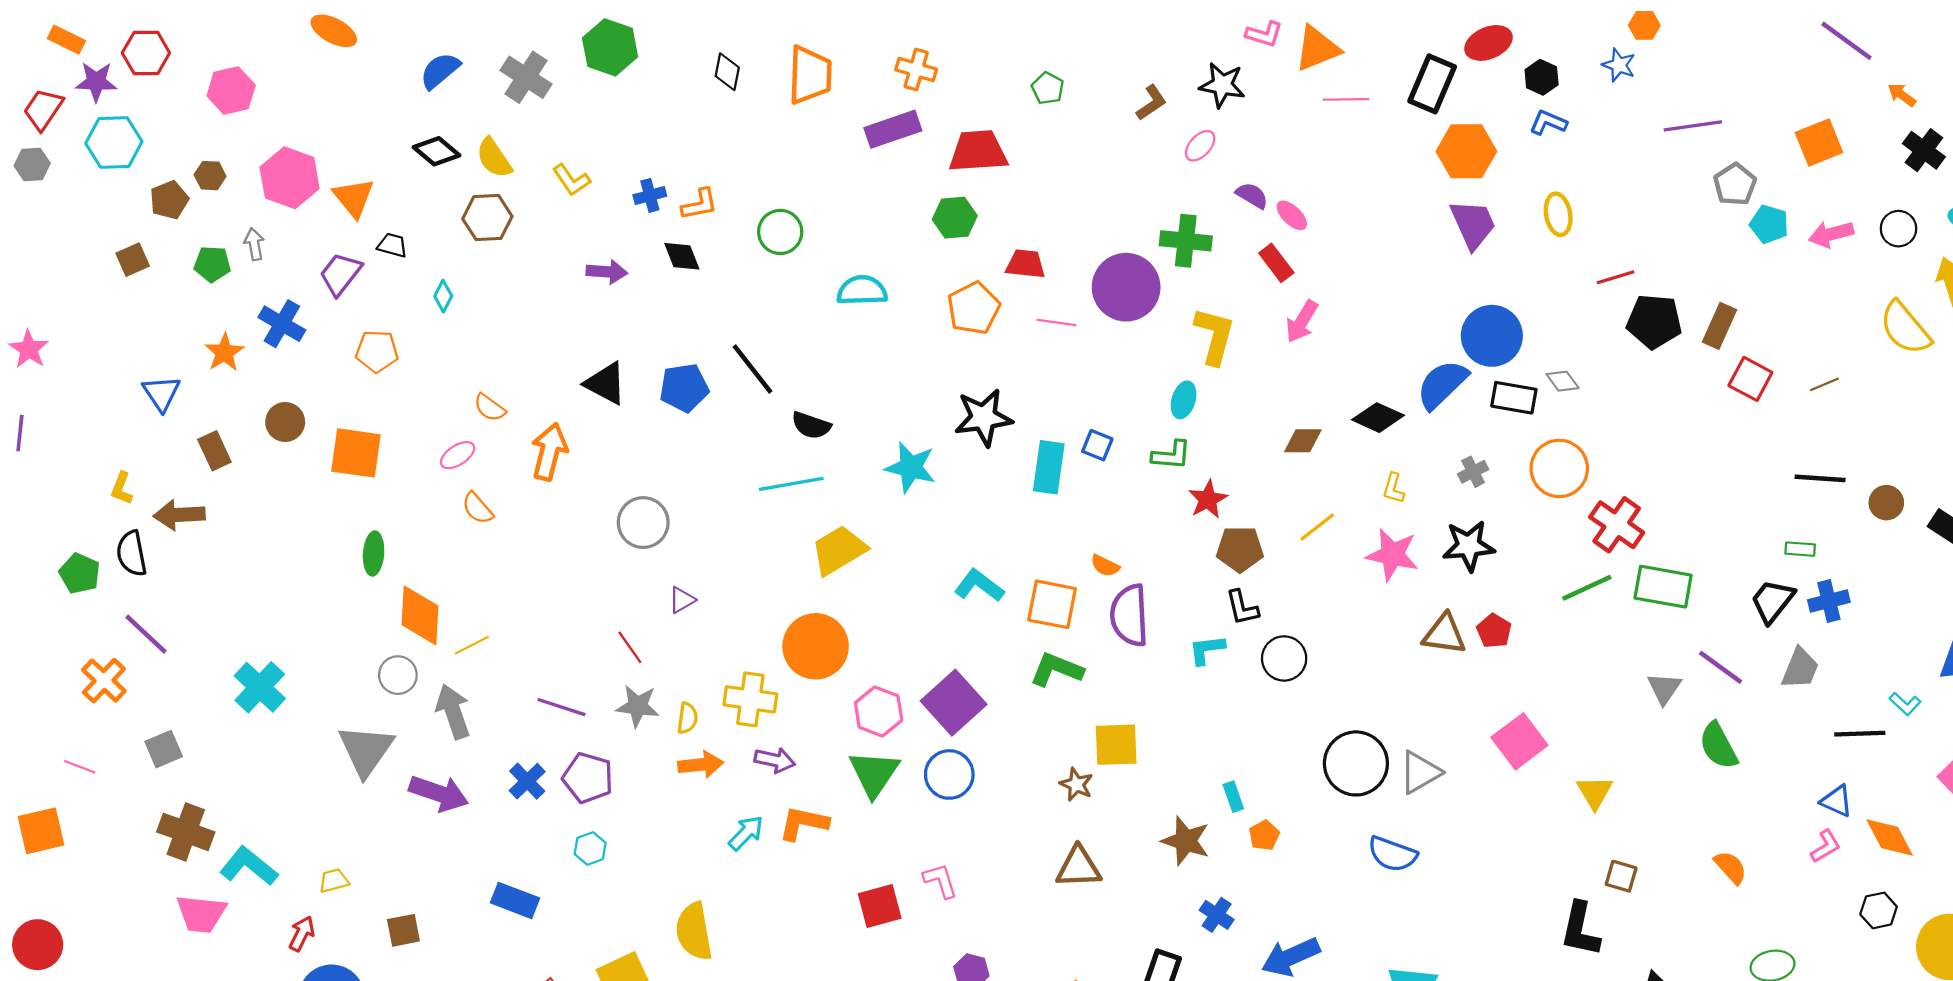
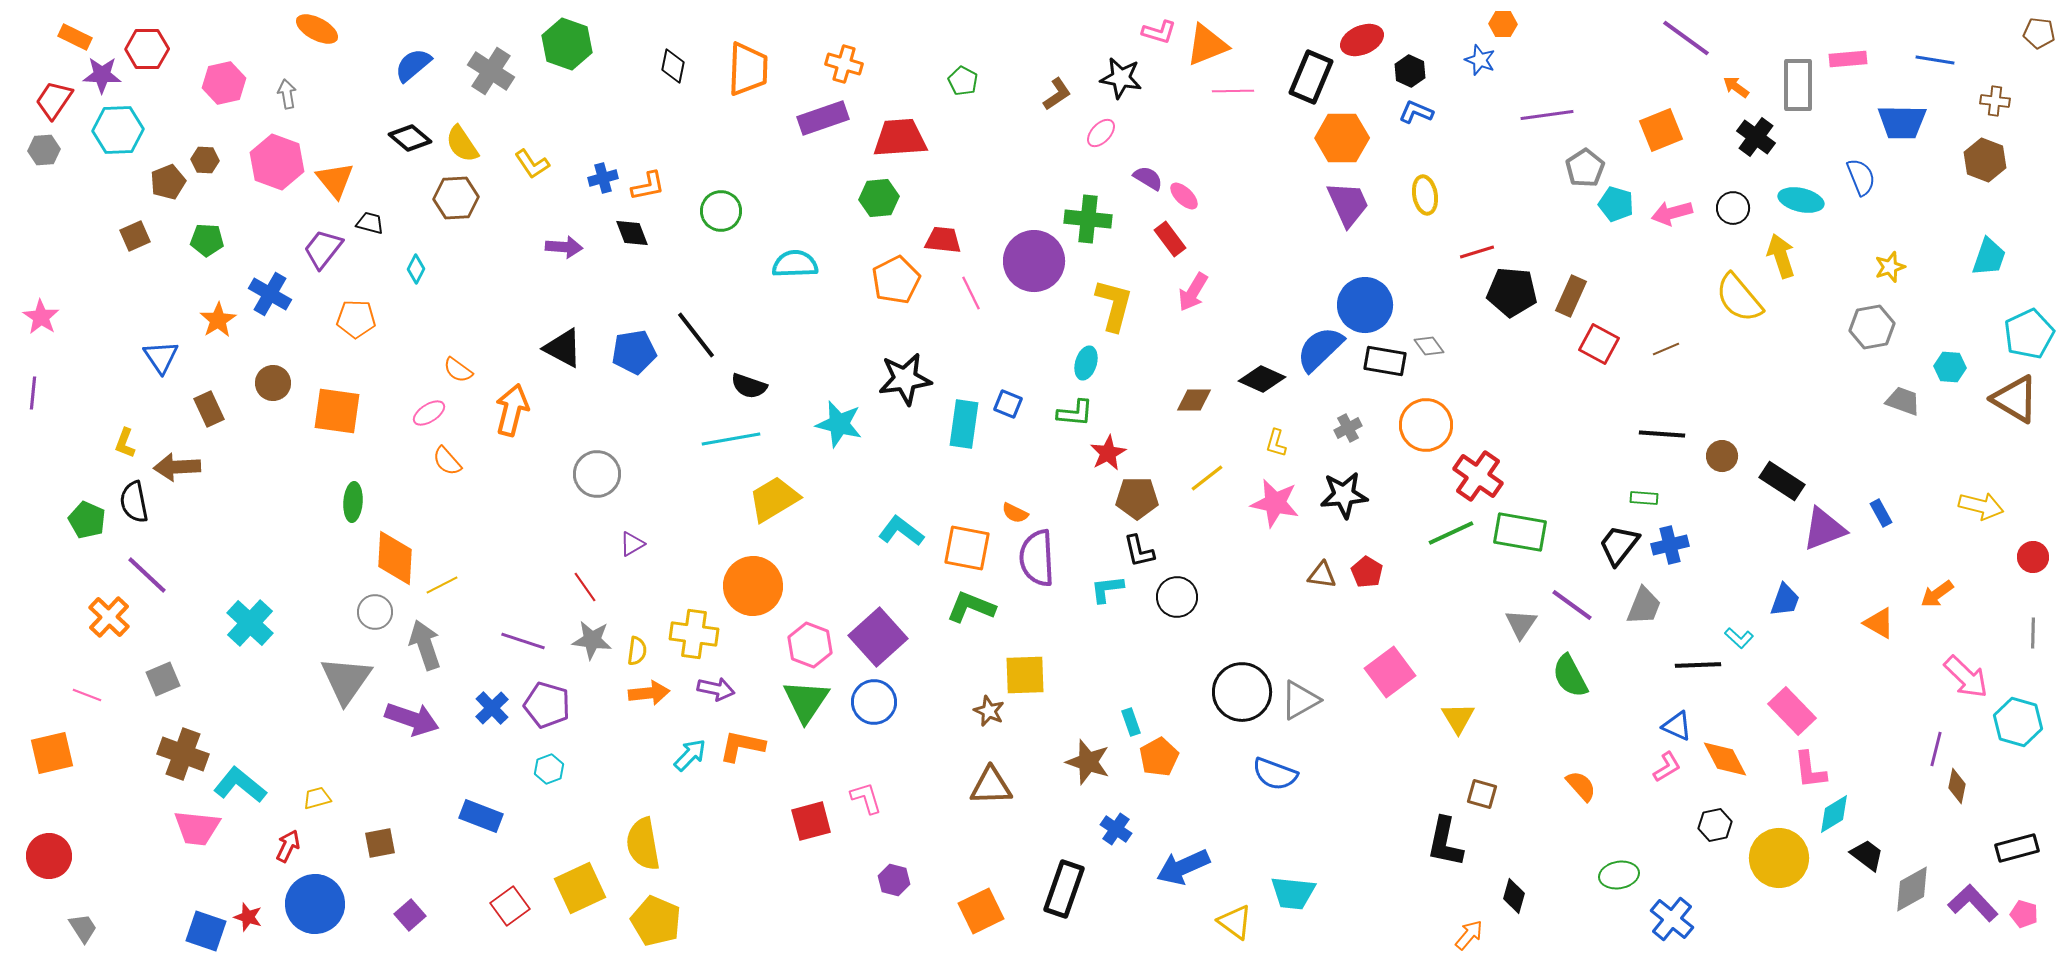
gray arrow: (254, 244) -> (287, 94), moved
pink line: (1056, 323) -> (971, 293), turned 56
brown triangle: (1444, 634) -> (1322, 575), size x0.7
orange pentagon: (1264, 835) -> (1159, 757), size x1.4

